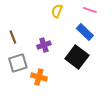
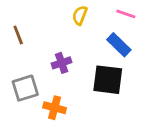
brown line: (13, 37) -> (18, 35), moved
black square: (77, 57) -> (108, 80), turned -30

